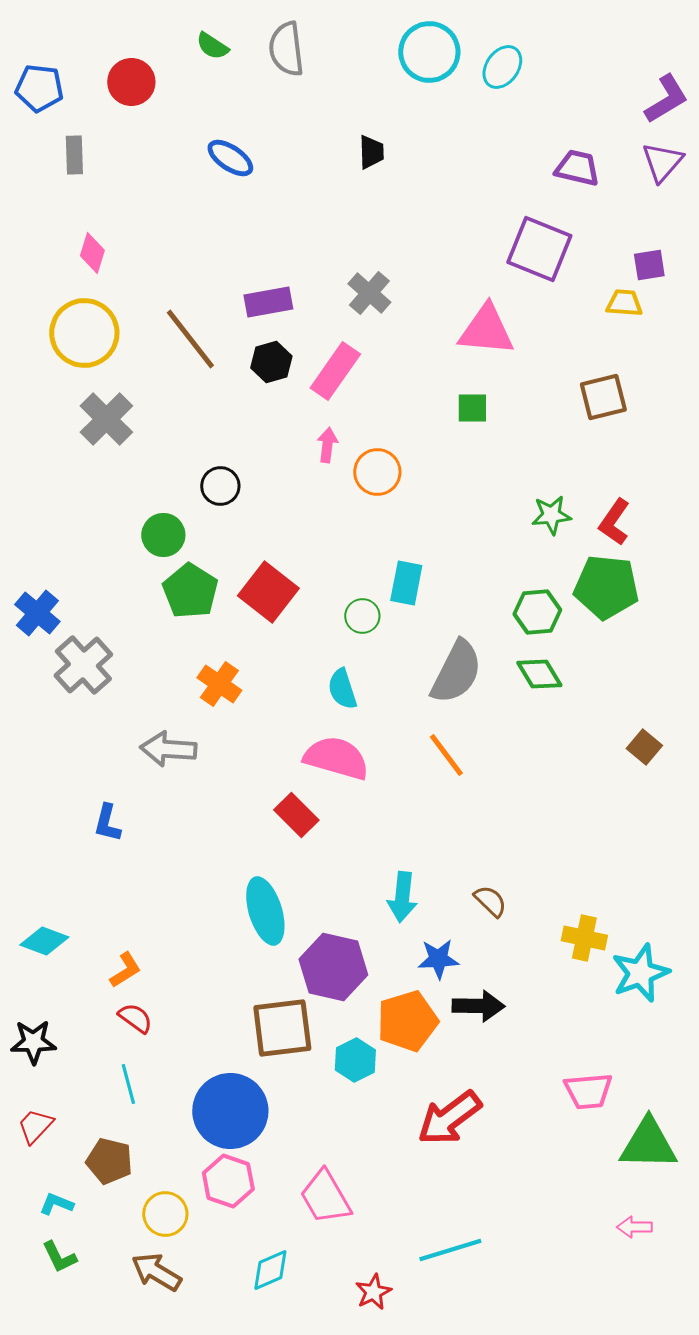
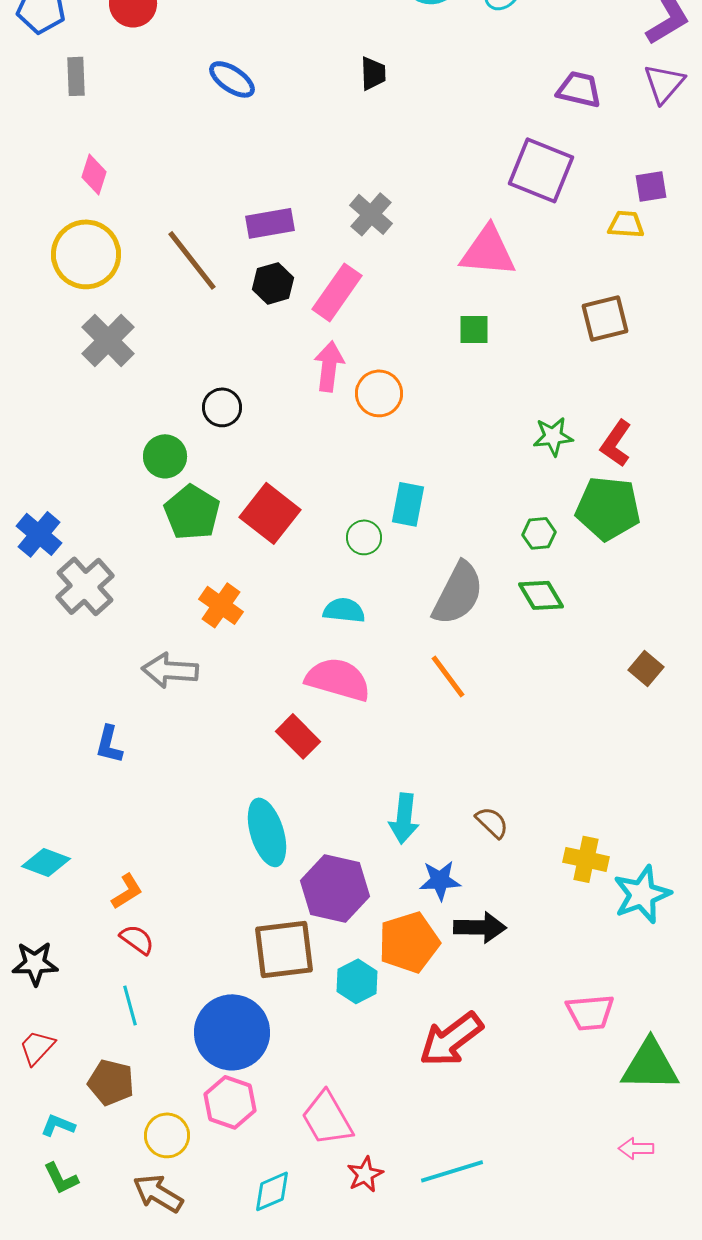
pink arrow: (327, 445) -> (329, 366), size x1.4
green hexagon: (537, 612) -> (539, 533), size x0.7
cyan semicircle: (342, 689) -> (344, 610), turned 114
red star: (373, 1292) -> (365, 1174), moved

